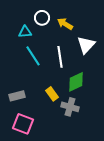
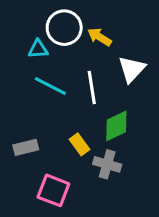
white circle: (42, 18) -> (64, 28), size x1.5
cyan line: (33, 56) -> (50, 86), turned -30
pink square: (23, 124) -> (53, 190), moved

